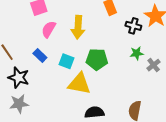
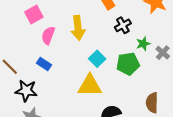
black cross: (133, 26) -> (123, 25), moved, turned -35
green pentagon: (97, 59) -> (128, 64), moved
cyan square: (66, 61) -> (97, 59), moved, turned 35

